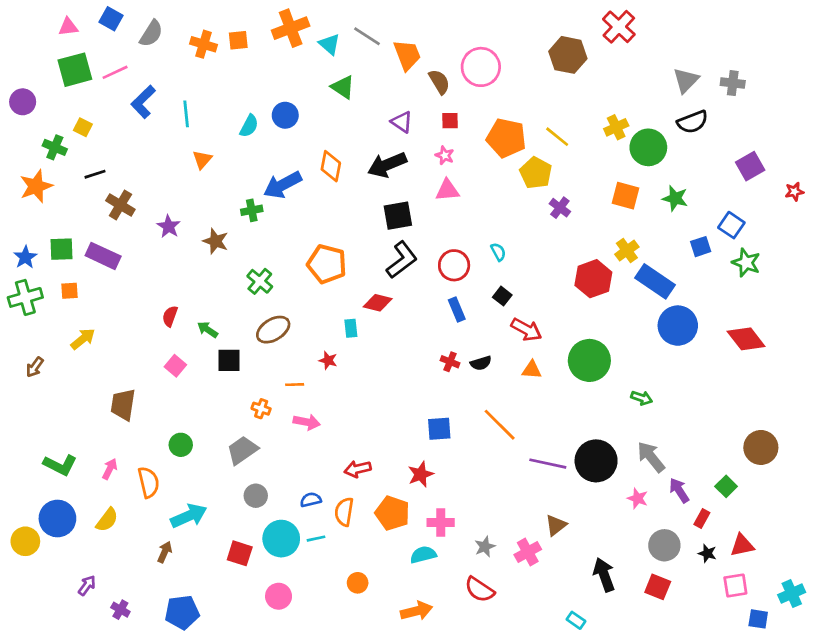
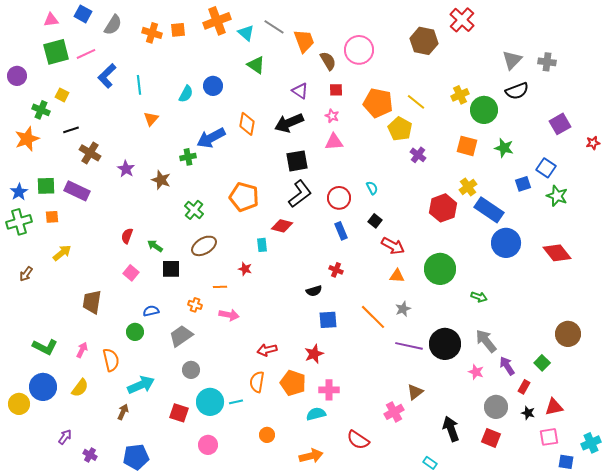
black semicircle: (481, 363) -> (314, 291), moved
blue semicircle: (311, 500) -> (151, 311), moved
gray star: (485, 547) -> (403, 309), moved

